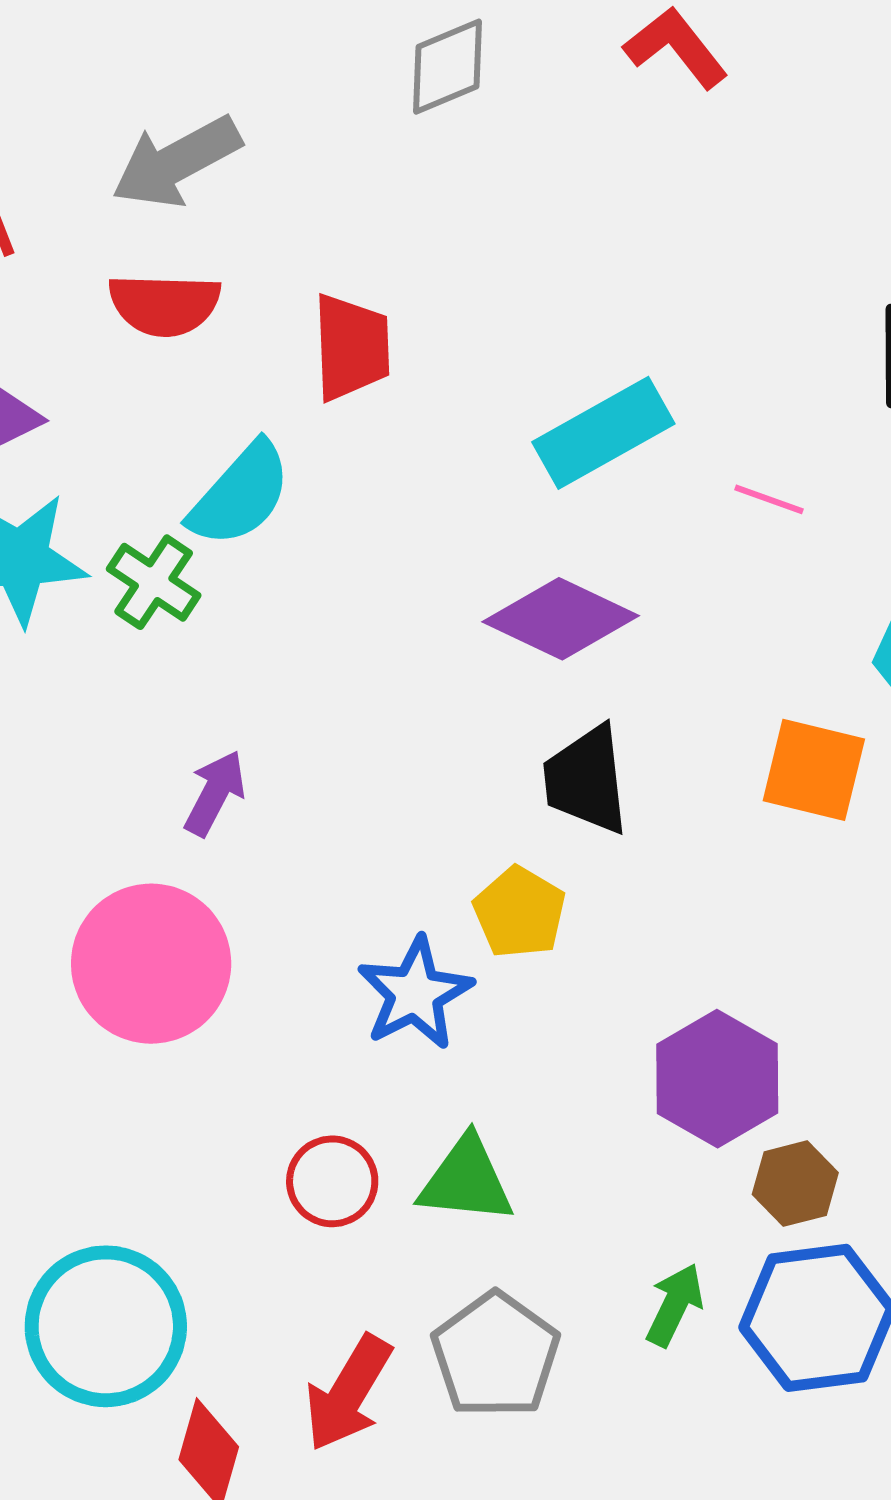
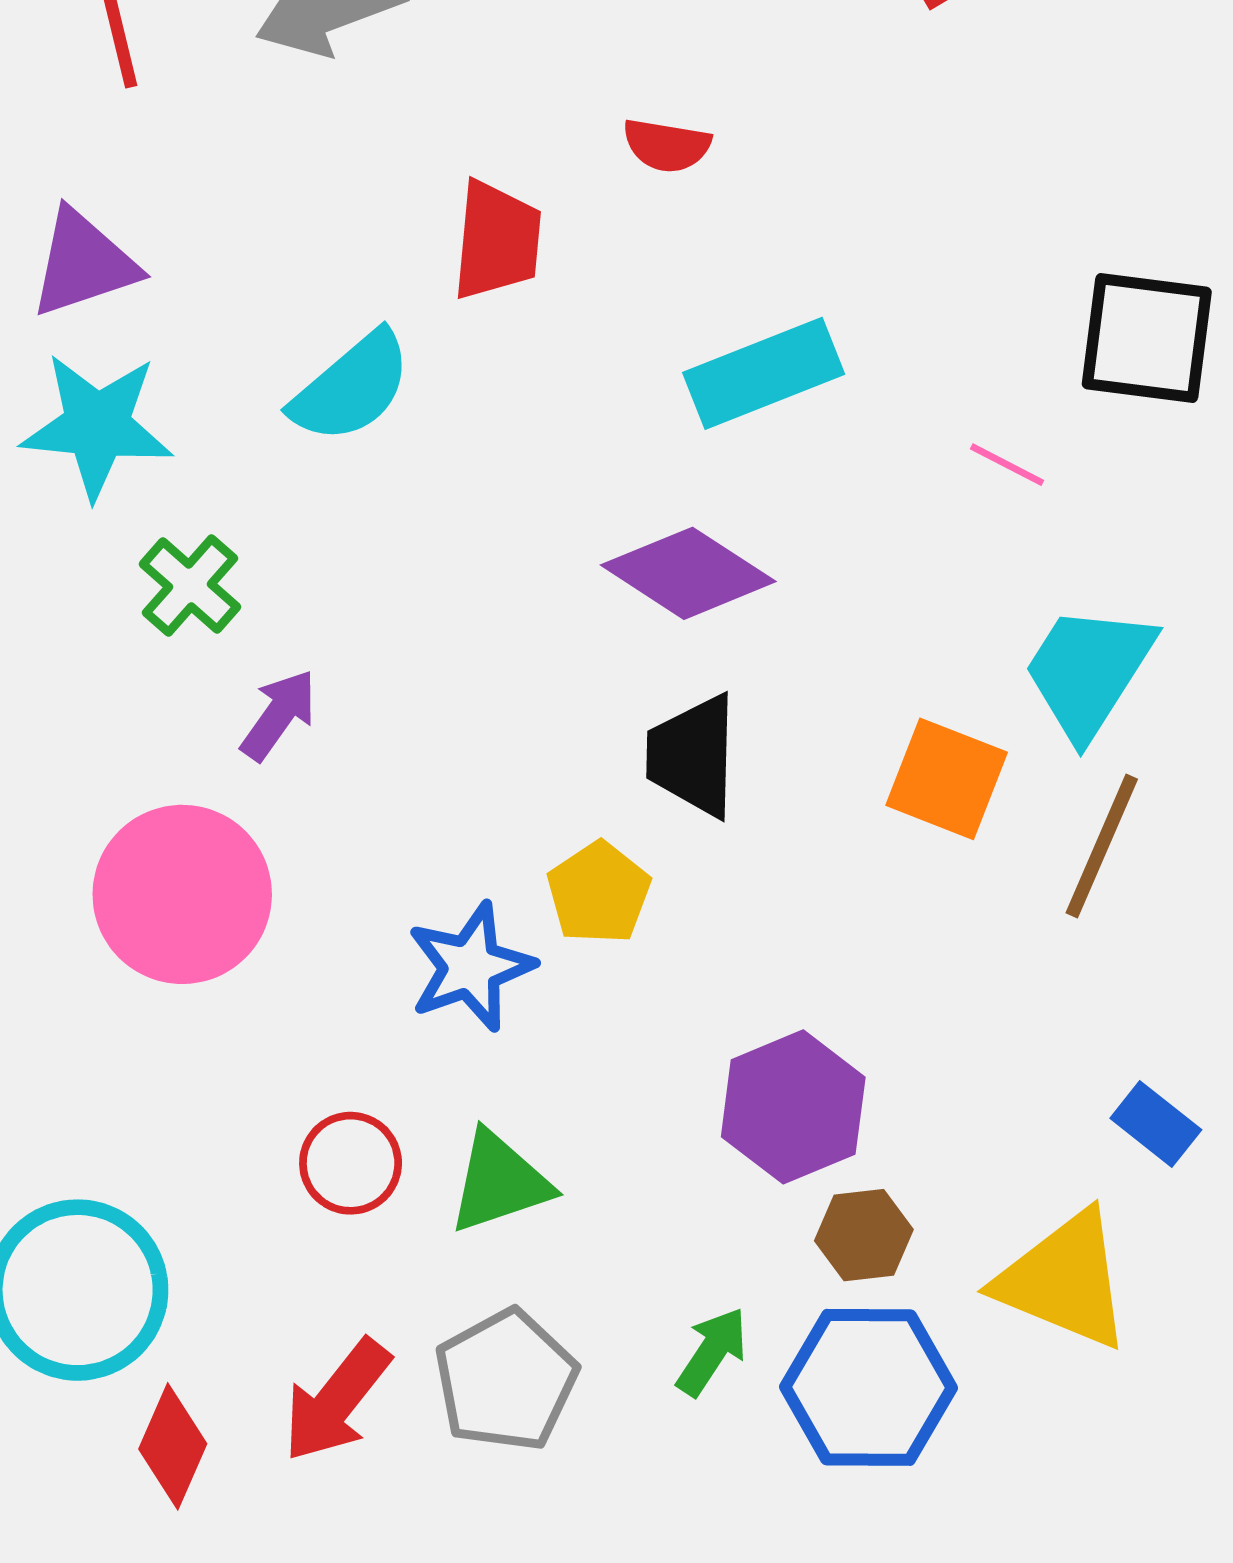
red semicircle: (164, 305) -> (667, 145), moved, size x0.7
pink line: (769, 499) -> (1007, 465), moved
green cross: (154, 582) -> (190, 585), moved
green triangle: (466, 1180) -> (499, 1182), turned -32

